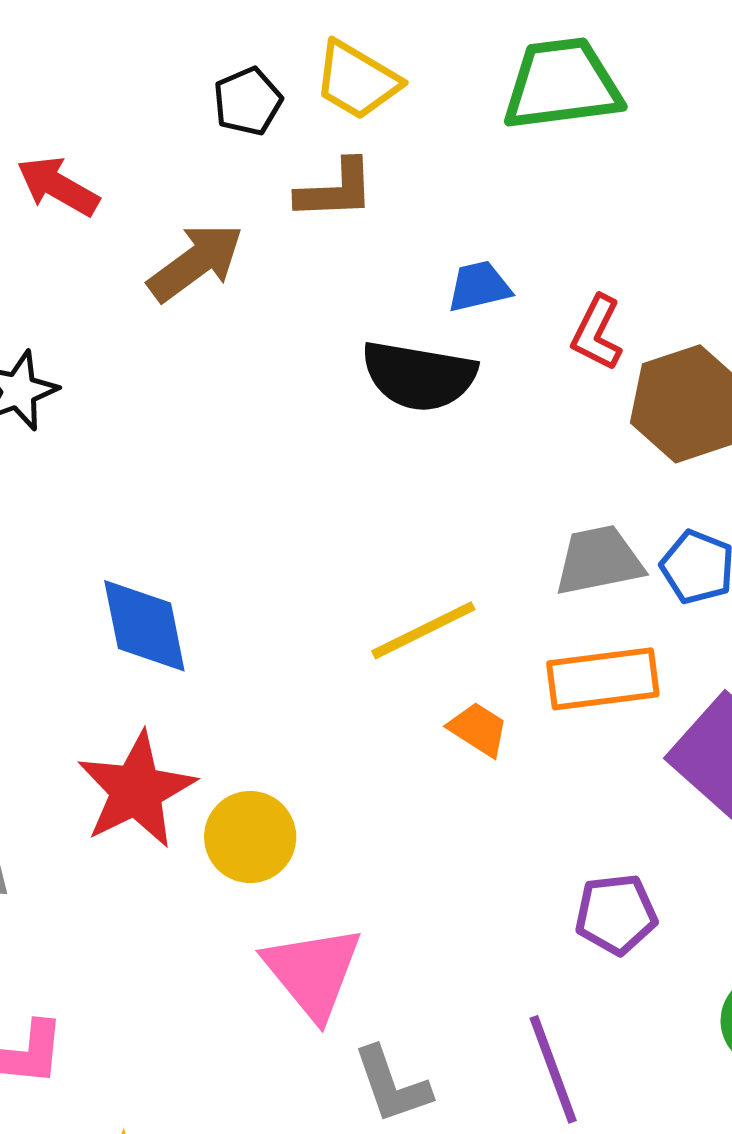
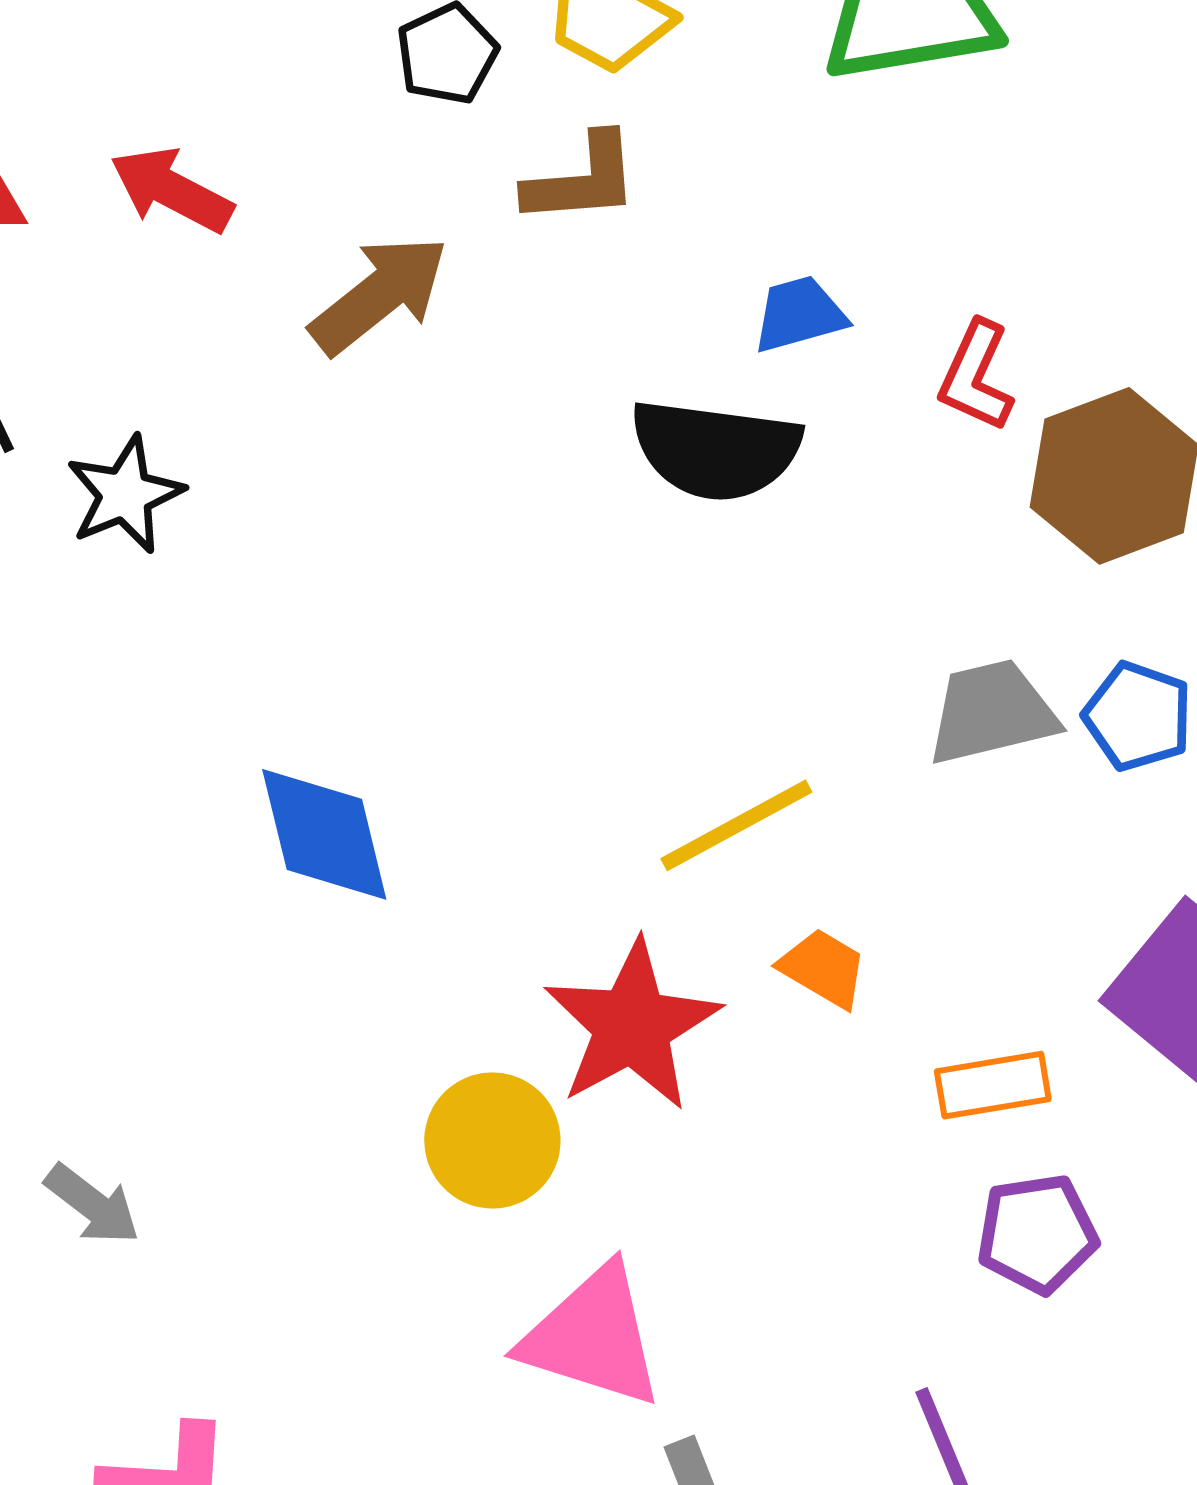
orange rectangle: (603, 679) -> (993, 1085), moved, size x0.7
red star: (136, 790) -> (632, 1026), moved
pink triangle: (313, 972) -> (593, 1337), turned -31

